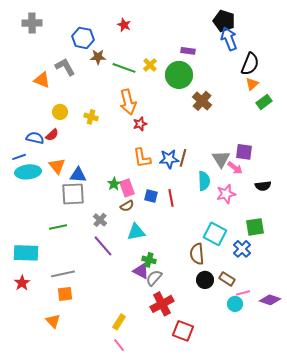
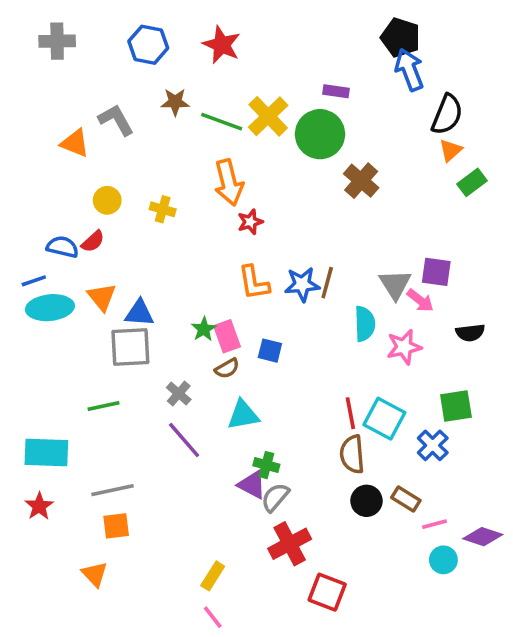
red star: (124, 25) -> (222, 45), size x1.5
blue hexagon: (83, 38) -> (148, 45), moved
yellow cross: (150, 65) -> (268, 116), size x1.6
red line: (171, 198) -> (350, 413), moved
cyan circle: (235, 304) -> (443, 560), moved

